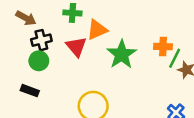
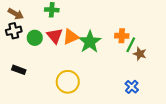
orange triangle: (97, 30) -> (71, 37), moved
black cross: (41, 40) -> (14, 31), moved
green circle: (39, 61) -> (35, 38), moved

